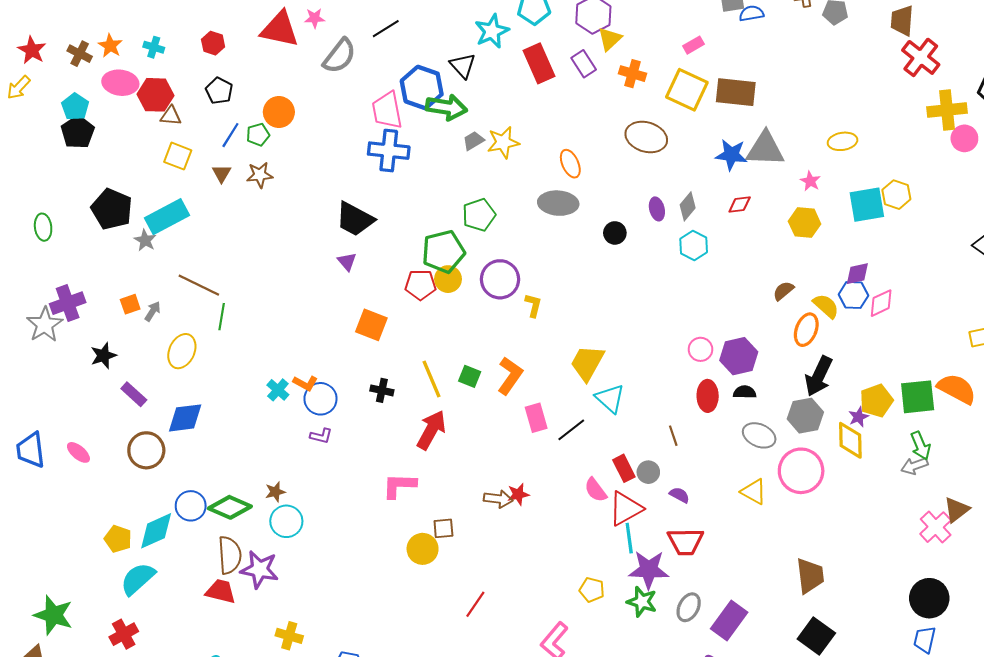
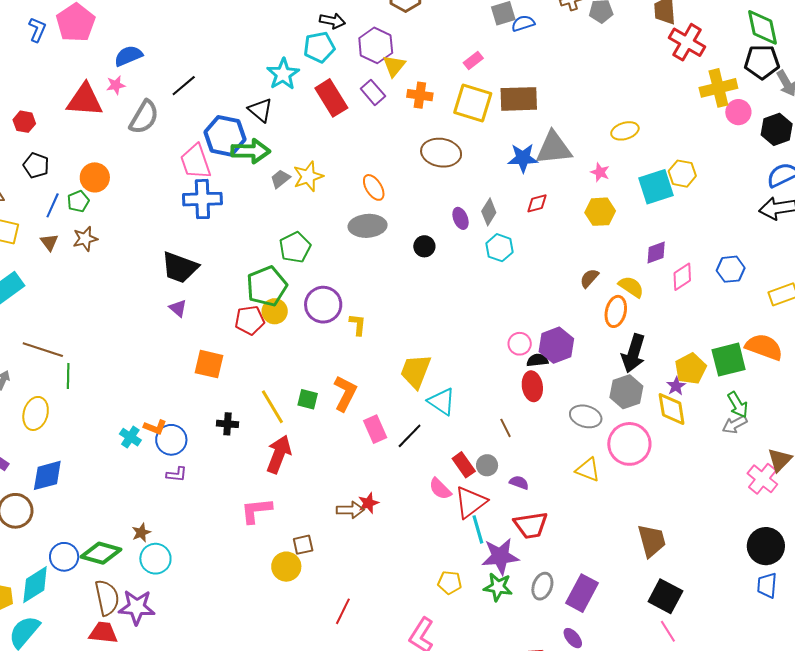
blue hexagon: (853, 295) -> (731, 269), moved
black semicircle: (745, 392) -> (537, 360), moved

